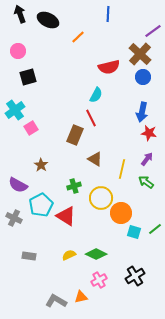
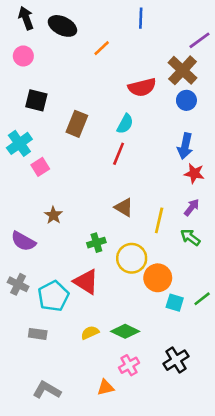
pink circle: (18, 51) -> (23, 56), moved
black square: (28, 77) -> (36, 100), turned 30
red line: (91, 118) -> (119, 154), turned 48
brown rectangle: (75, 135) -> (77, 124), moved
cyan pentagon: (41, 205) -> (53, 296), moved
gray L-shape: (56, 301) -> (47, 390), moved

